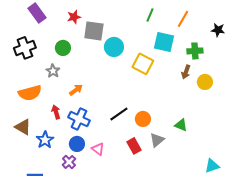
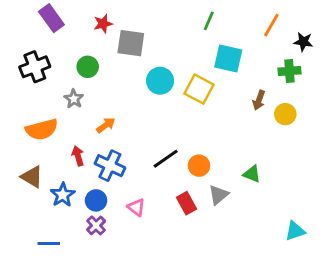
orange line: (183, 19) -> (271, 25), moved
cyan circle: (114, 47) -> (160, 81), moved
green cross: (195, 51) -> (289, 71), moved
blue circle: (77, 144) -> (96, 200), moved

